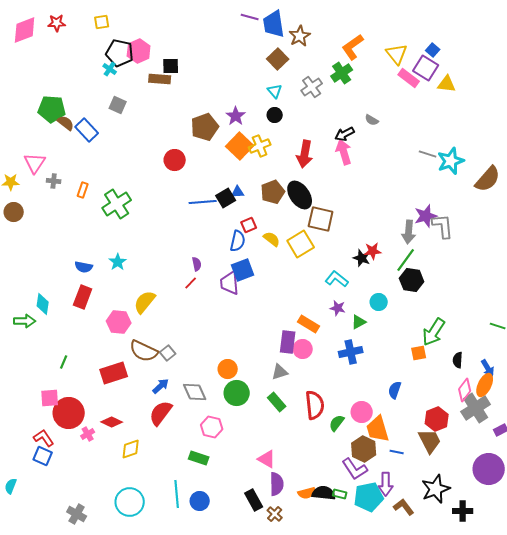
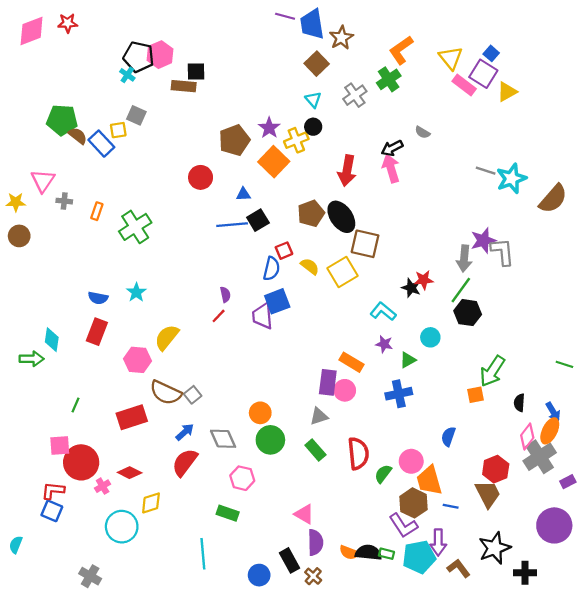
yellow square: (102, 22) -> (118, 130), moved
yellow triangle: (447, 84) -> (507, 92), turned -36
yellow cross: (260, 146) -> (296, 140), moved
blue triangle: (238, 192) -> (243, 194), moved
red L-shape: (44, 438) -> (53, 491), turned -50
orange semicircle: (307, 493) -> (349, 553), turned 36
blue circle: (200, 501) -> (259, 575), moved
cyan circle: (130, 502) -> (122, 527), moved

